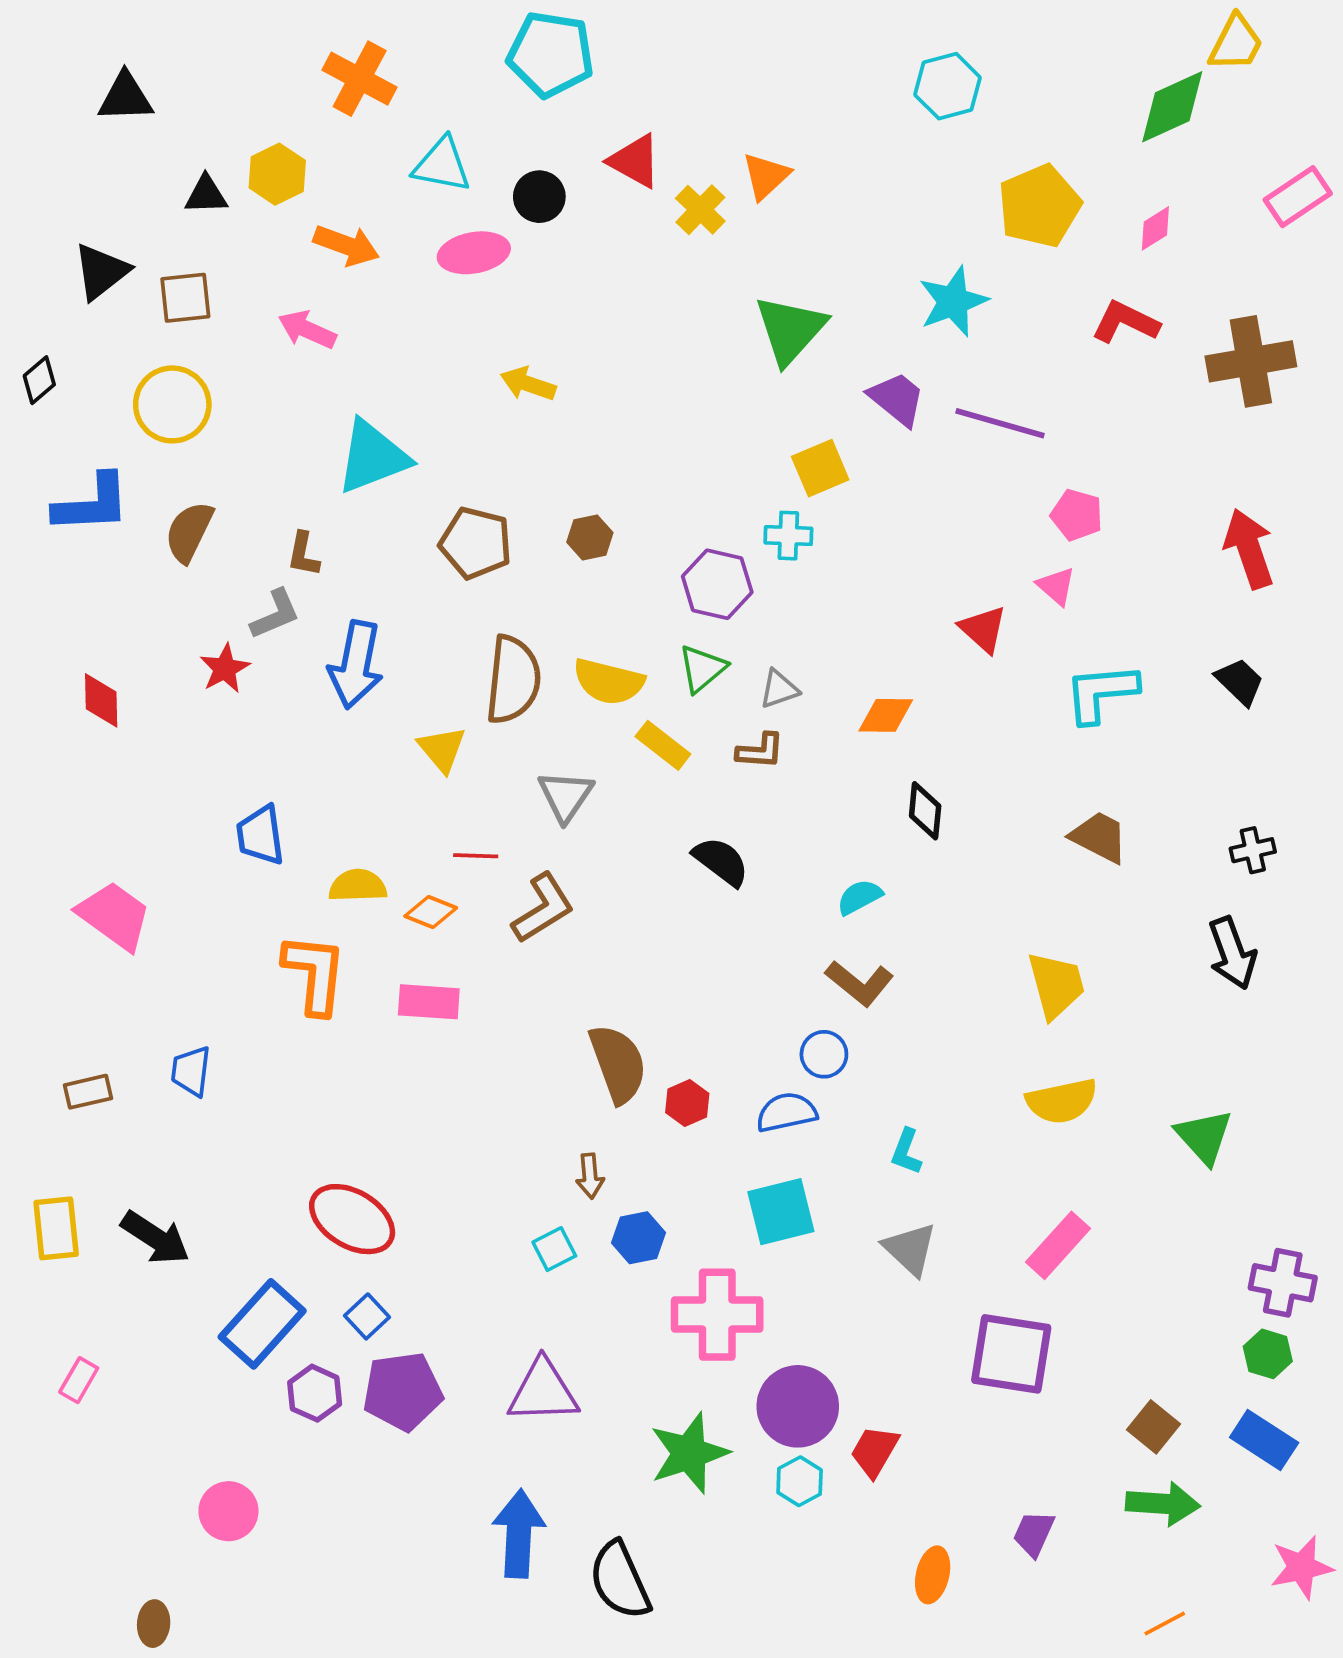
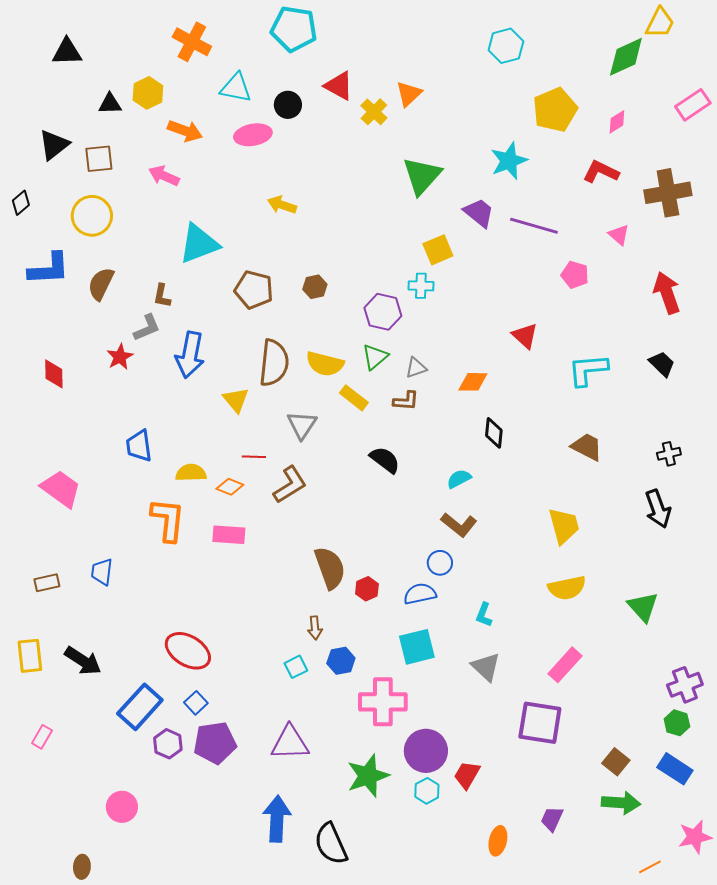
pink triangle: (1056, 586) -> (619, 235), moved
purple cross: (1283, 1283) -> (685, 685), turned -32
orange line: (1165, 1624) -> (650, 867), moved

